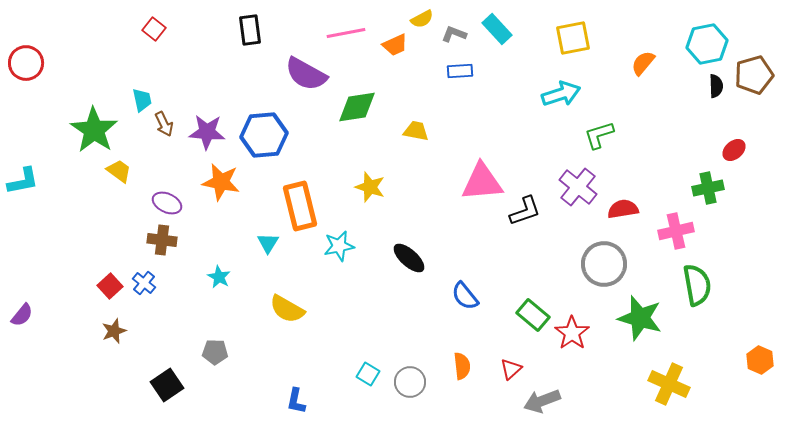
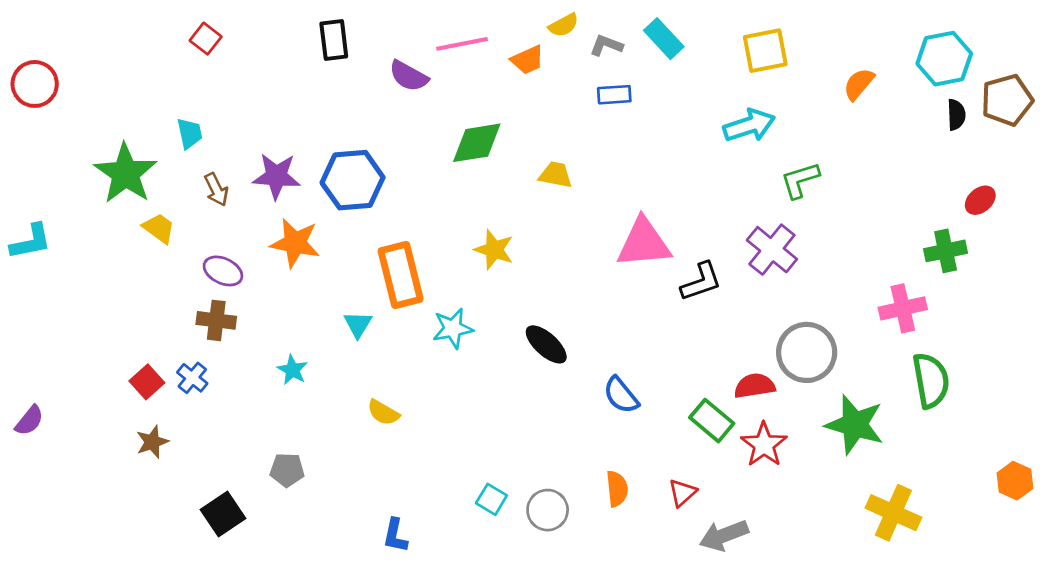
purple semicircle: (306, 74) -> (409, 76), moved, size x0.7
brown arrow: (164, 124) -> (216, 190), moved
red semicircle: (623, 209) -> (755, 386), moved
yellow semicircle: (287, 309) -> (383, 413), size x0.7

